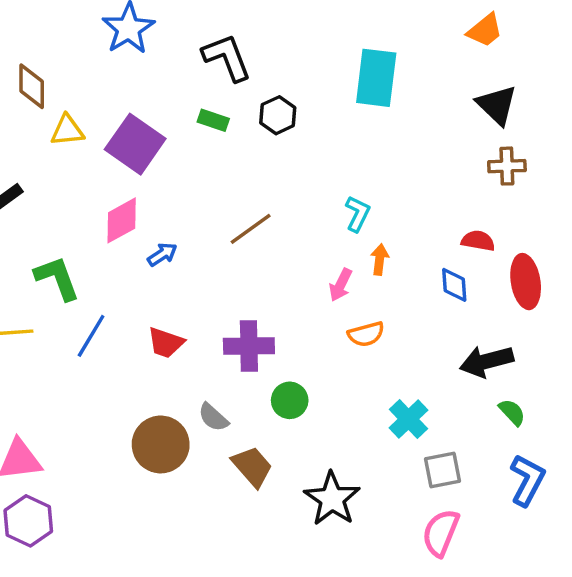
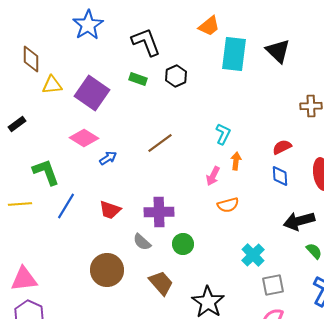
orange trapezoid: (485, 30) -> (209, 26), moved
black triangle: (497, 105) -> (278, 51), moved
pink diamond: (122, 220) -> (84, 138), turned 60
red semicircle: (478, 241) -> (282, 147), moved, turned -36
gray semicircle: (213, 417) -> (142, 242), moved

